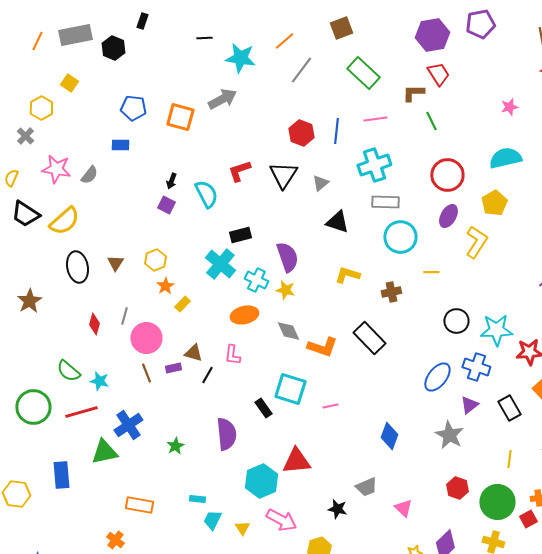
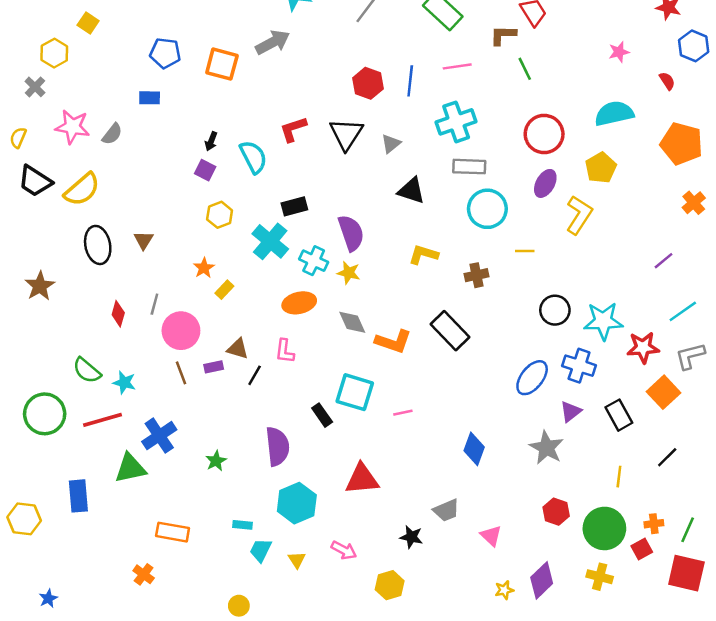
yellow hexagon: (155, 260) -> (220, 215), moved
cyan hexagon: (261, 481) -> (297, 503), moved
pink arrow: (281, 520) -> (344, 550), size x0.7

